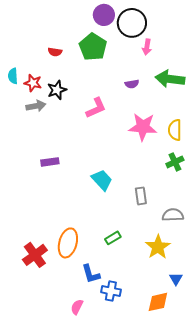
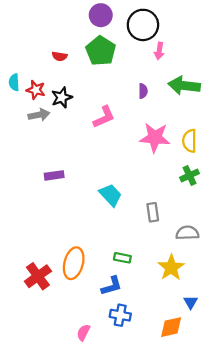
purple circle: (104, 15) -> (101, 15), moved
purple semicircle: (132, 84) -> (143, 91), turned -80
green rectangle: (113, 238) -> (122, 258), turned 42
blue L-shape: (91, 274) -> (112, 286), moved, turned -90

